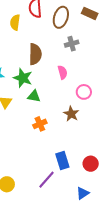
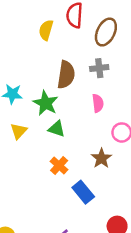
gray cross: (72, 44) -> (99, 68), moved
orange cross: (40, 124) -> (59, 166), turned -32
blue rectangle: (62, 161) -> (83, 192), moved, turned -30

